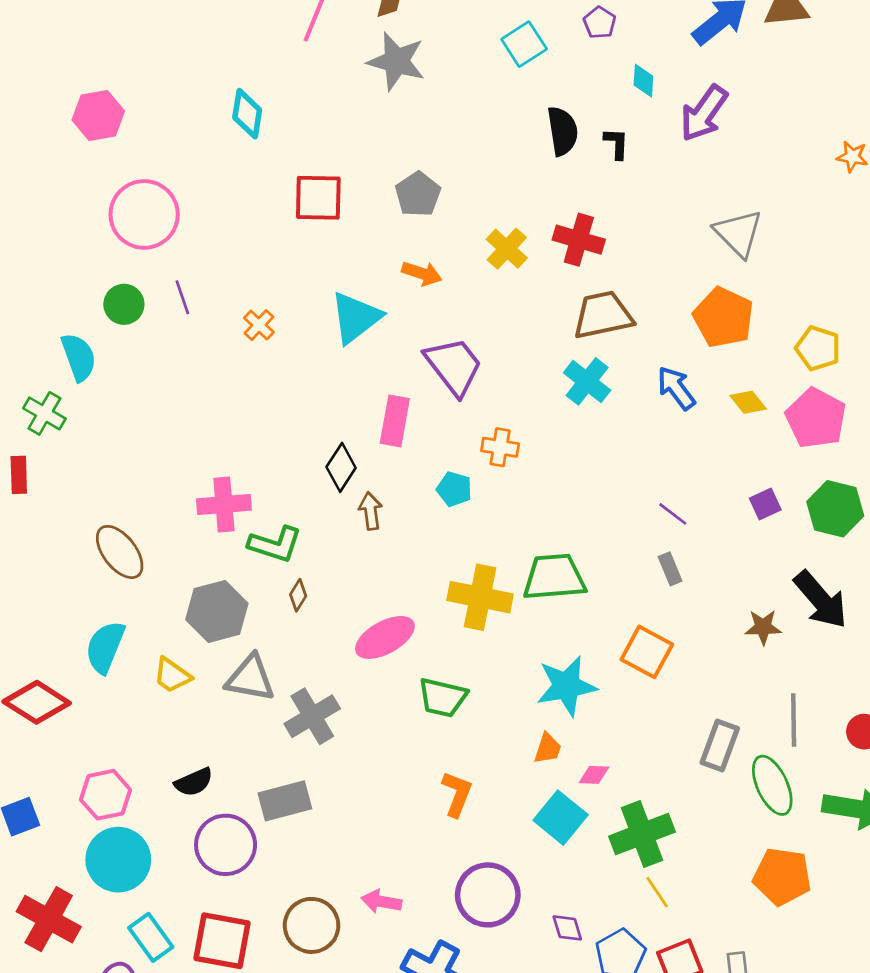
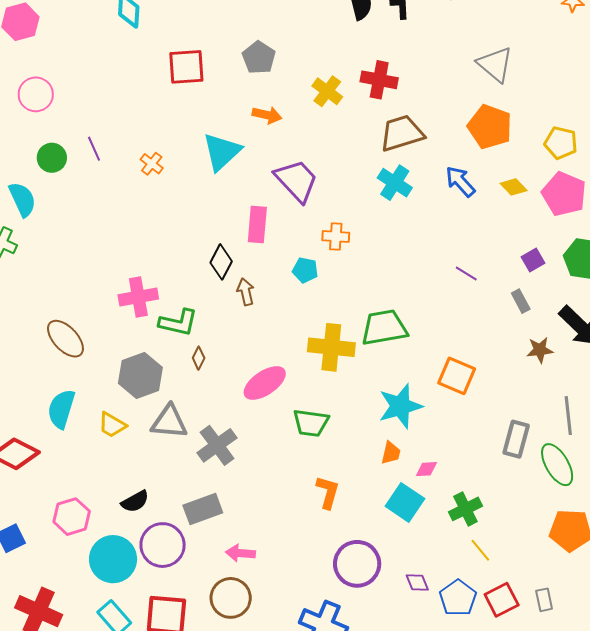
pink circle: (144, 214) -> (36, 94), moved, size x0.7
gray rectangle: (670, 569) -> (521, 301), moved
green cross: (642, 834) -> (465, 509), size x0.7
cyan circle: (118, 860) -> (113, 559), moved
pink arrow: (381, 901) -> (240, 553), moved

